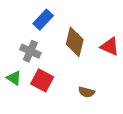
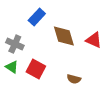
brown diamond: (75, 42) -> (64, 36), turned -30
gray cross: (30, 51) -> (15, 44), moved

